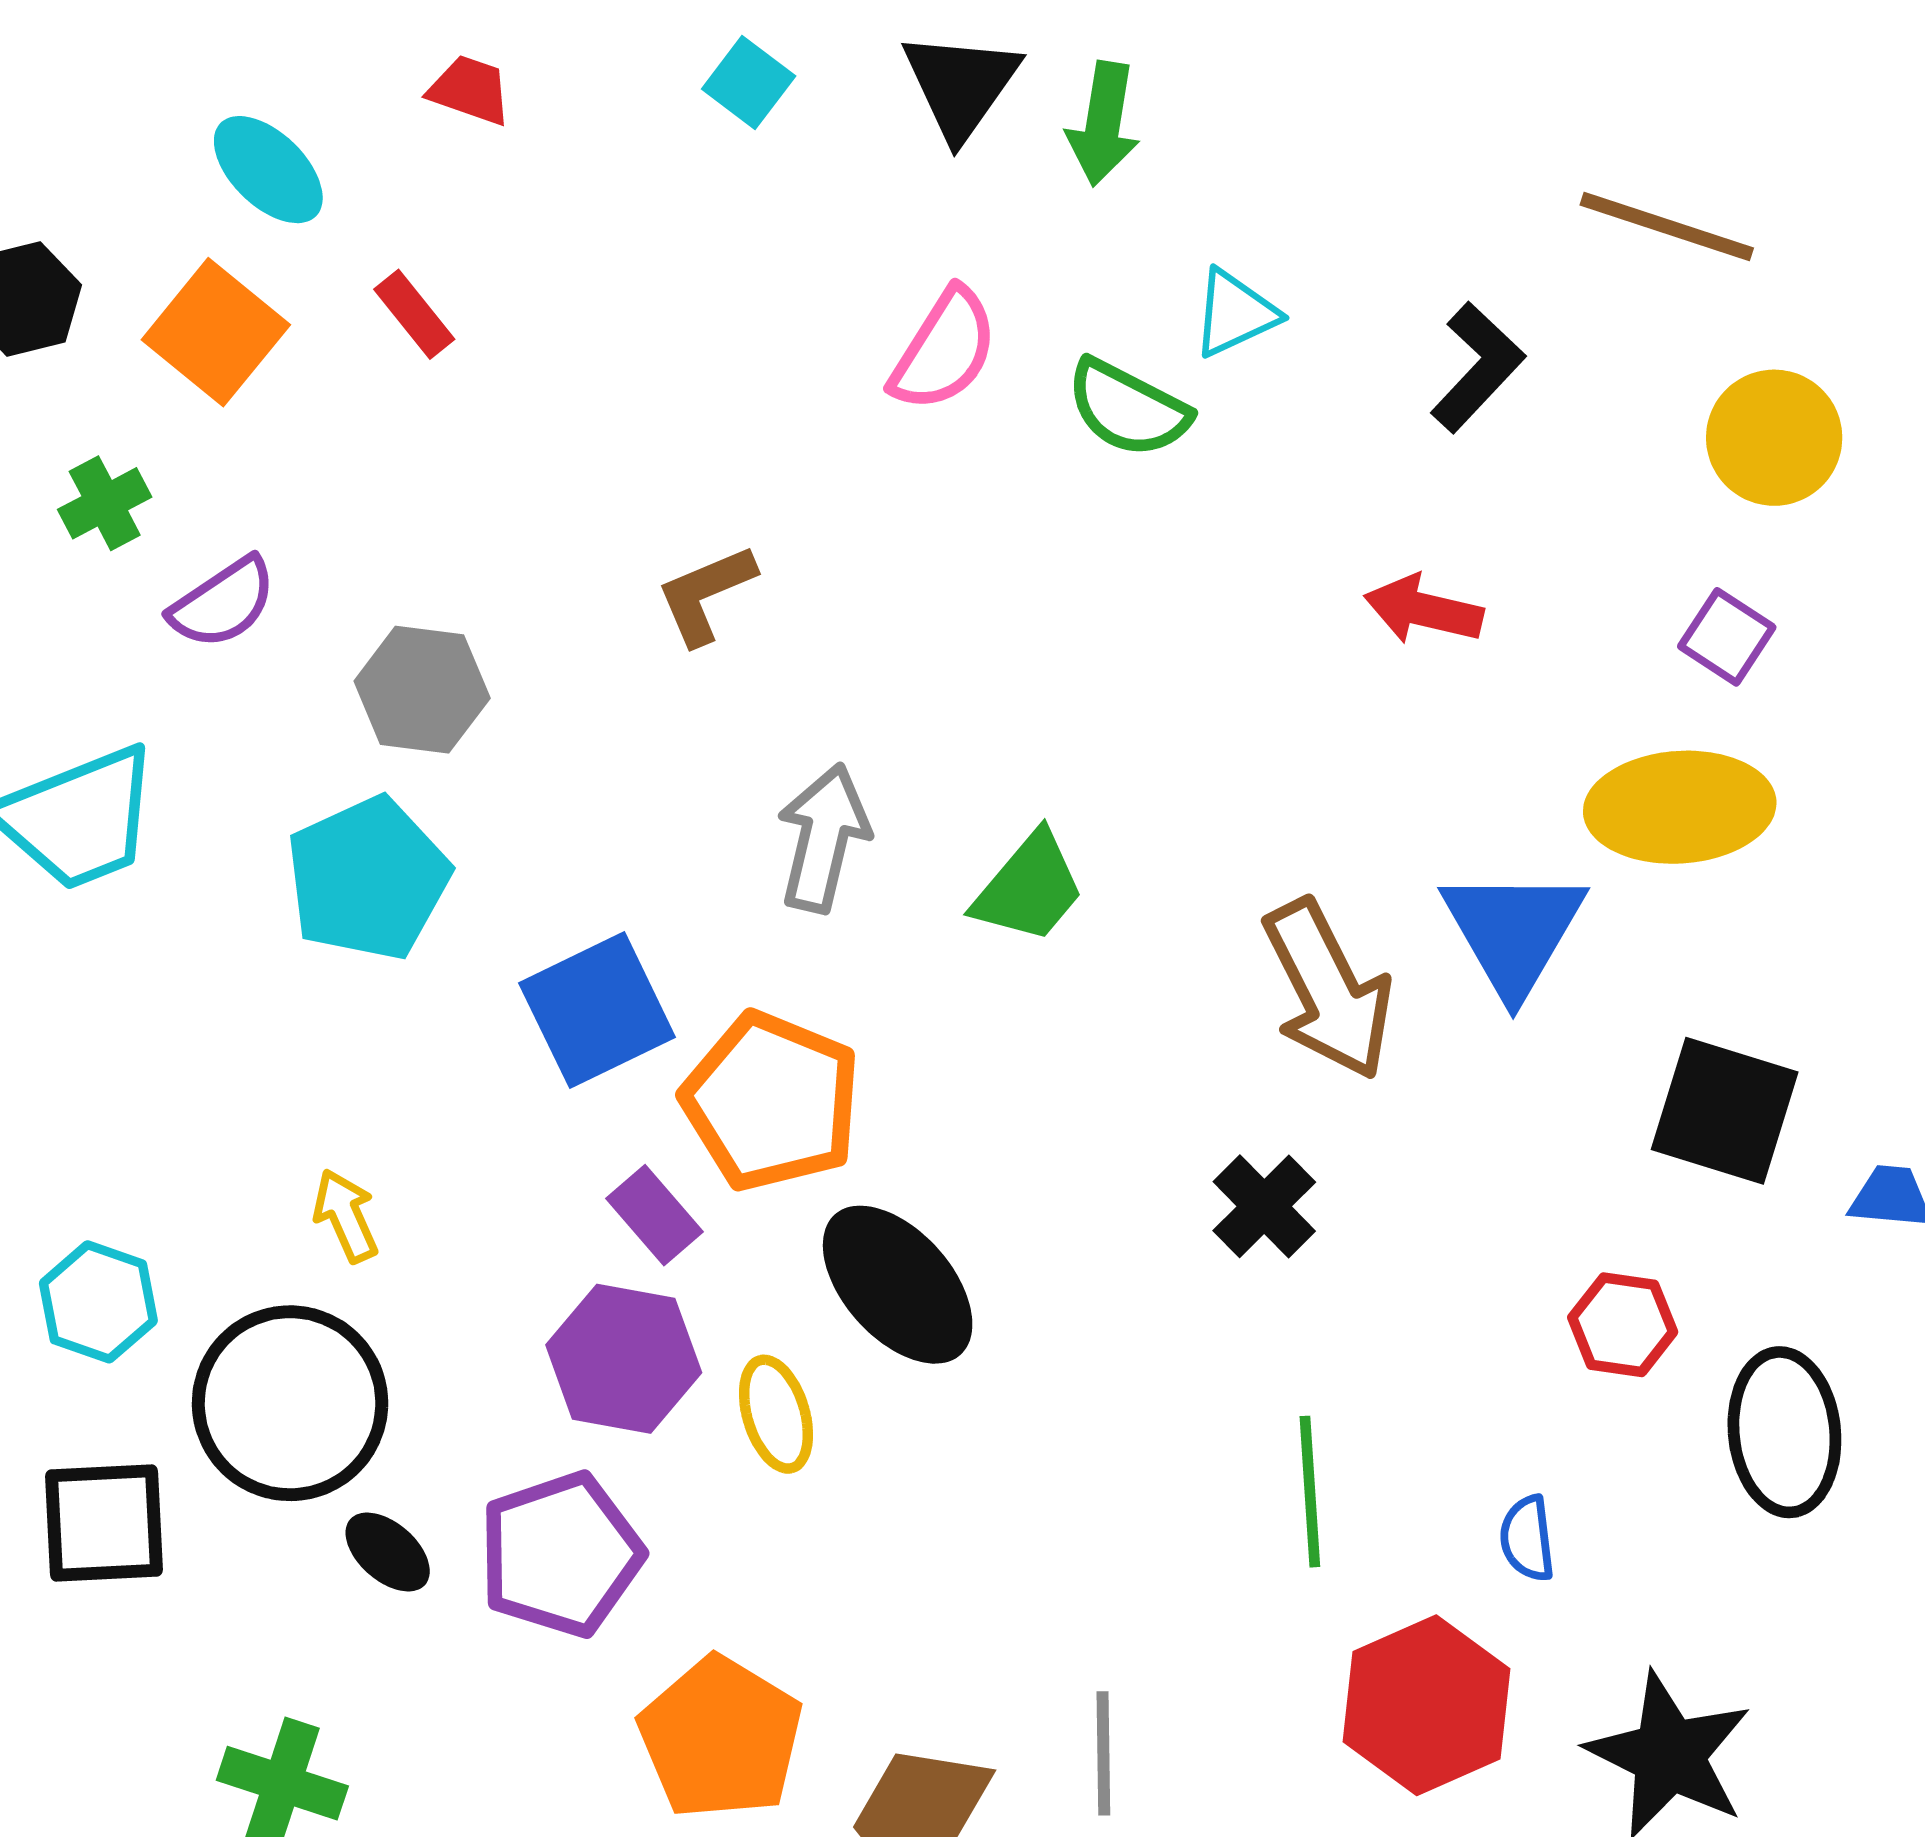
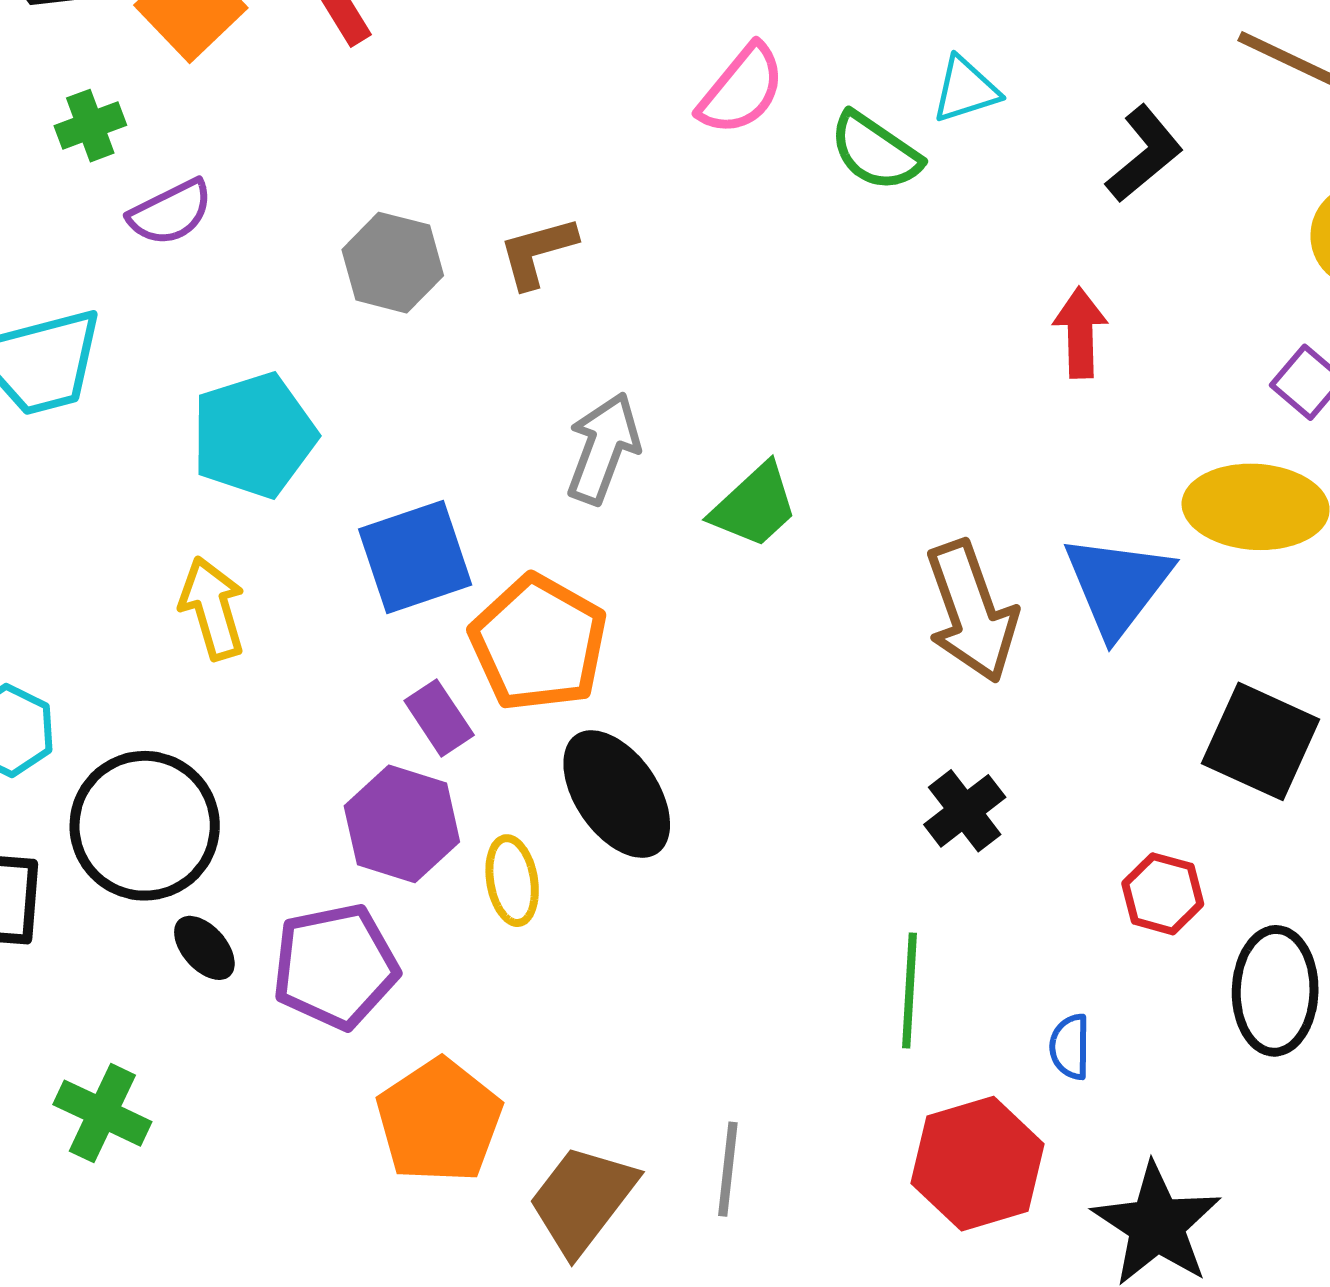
red arrow: (1424, 610) -> (1080, 333), turned 68
gray hexagon: (422, 690) -> (393, 263), moved
black cross: (1264, 1206) -> (965, 811), moved
yellow arrow: (346, 1216) -> (212, 608), moved, size x1.4

